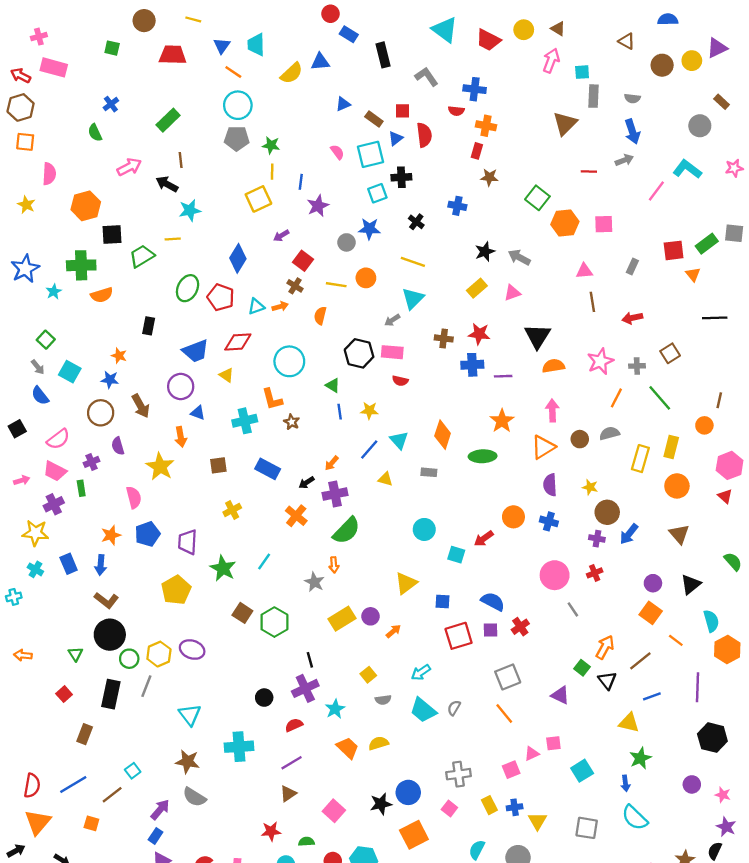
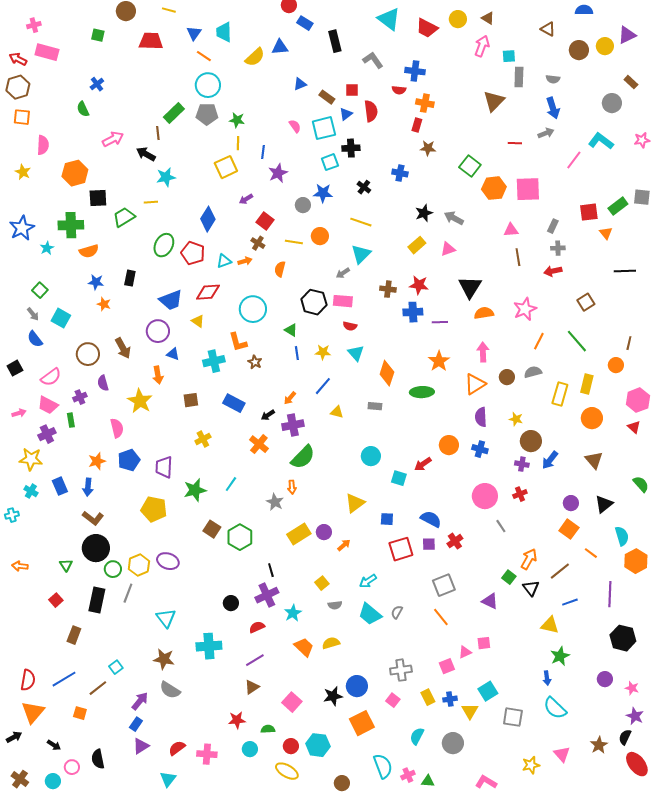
green rectangle: (168, 120) -> (174, 113), moved
pink square: (604, 224) -> (528, 189), size x1.5
gray cross: (637, 366) -> (558, 248), moved
blue star: (110, 380) -> (96, 282), moved
cyan triangle: (399, 440) -> (356, 353), moved
green star: (223, 568) -> (195, 490), turned 30
yellow pentagon: (176, 590) -> (154, 509), turned -30
cyan square: (582, 771) -> (488, 691), moved

